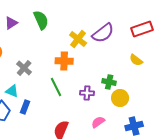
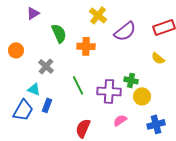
green semicircle: (41, 20) -> (59, 33), moved
purple triangle: (11, 23) -> (33, 13), moved
yellow cross: (78, 39) -> (98, 15), moved
orange cross: (64, 61) -> (86, 46), moved
purple cross: (87, 93) -> (109, 91), size x1.6

